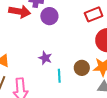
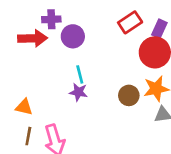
cyan line: (59, 76) -> (80, 74), moved

